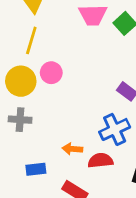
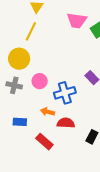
pink circle: (51, 73) -> (40, 81), moved
blue cross: (115, 129) -> (65, 93), moved

